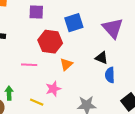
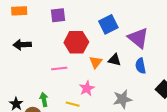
blue square: (74, 23) -> (108, 24), moved
purple triangle: (113, 28) -> (138, 38), moved
black triangle: (102, 58) -> (115, 60), moved

